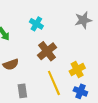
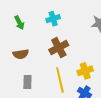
cyan cross: (36, 24) -> (53, 19), turned 32

